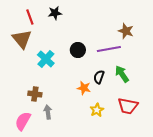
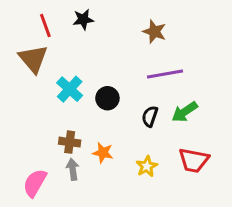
brown star: (126, 31) -> (154, 32), moved
black circle: (78, 50) -> (107, 98), moved
green arrow: (122, 74) -> (185, 112), turned -90
orange star: (84, 88) -> (103, 153), moved
brown cross: (35, 94) -> (70, 142), moved

